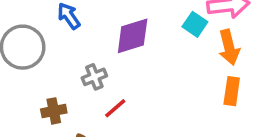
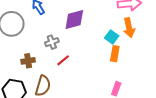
cyan square: (195, 24) -> (112, 37), moved
orange rectangle: (232, 91) -> (115, 54), moved

